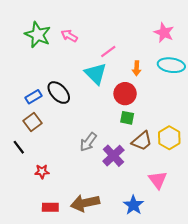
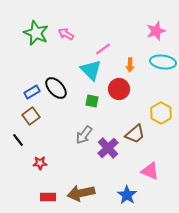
pink star: (164, 33) -> (156, 31), turned 30
green square: (127, 118) -> (92, 101), moved
yellow hexagon: (169, 138) -> (161, 113), moved
pink triangle: (158, 180) -> (150, 171), turned -30

